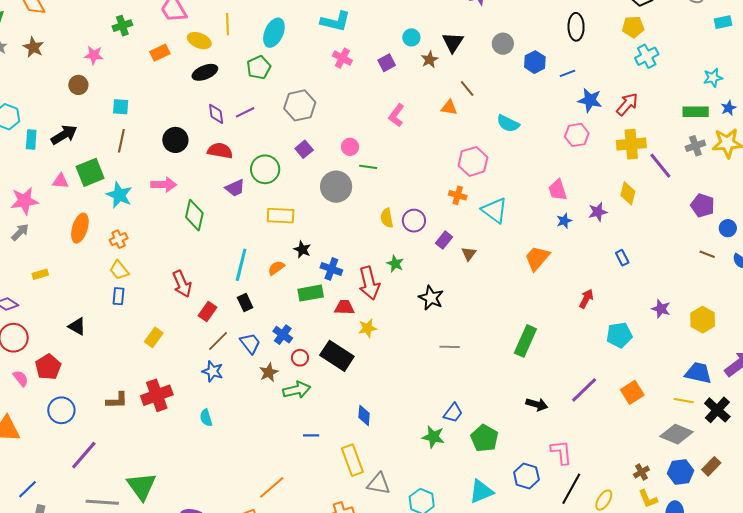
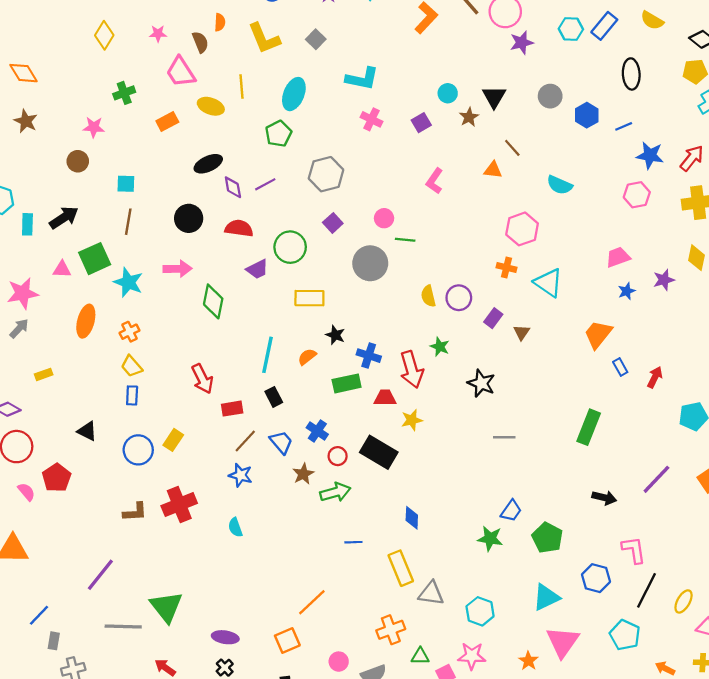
black ellipse: (205, 72) -> (208, 164), moved
pink trapezoid: (558, 190) -> (618, 257), turned 90
blue rectangle: (622, 258) -> (620, 367), moved
red rectangle: (207, 312) -> (232, 409), turned 48
blue circle: (61, 410) -> (138, 450), moved

